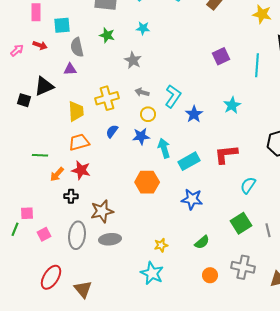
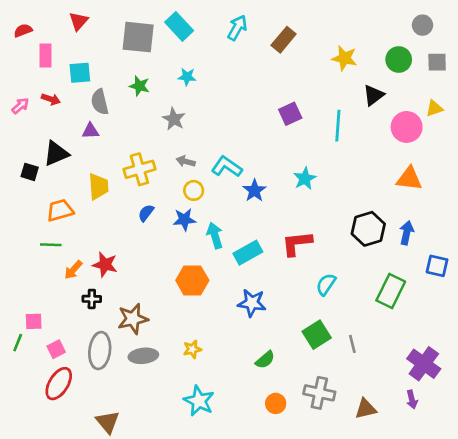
cyan L-shape: (173, 96) -> (227, 167), turned -90
orange trapezoid: (79, 142) -> (60, 210), moved
yellow star: (161, 245) -> (192, 349), moved
red ellipse: (51, 277) -> (59, 384), moved

